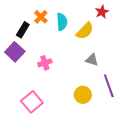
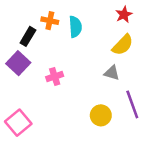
orange cross: (41, 17) -> (50, 21), turned -32
yellow semicircle: (85, 31) -> (123, 45), moved
pink square: (32, 102) -> (18, 123), moved

